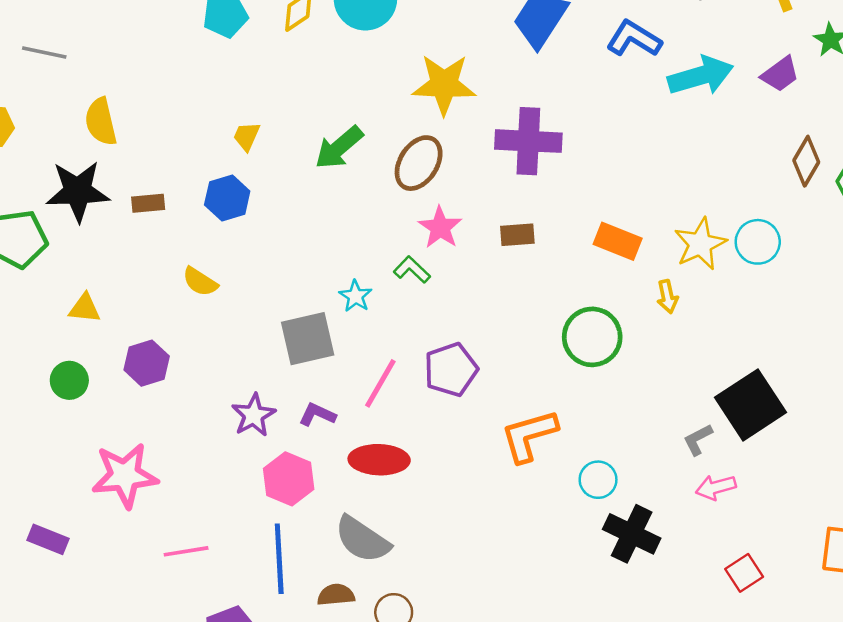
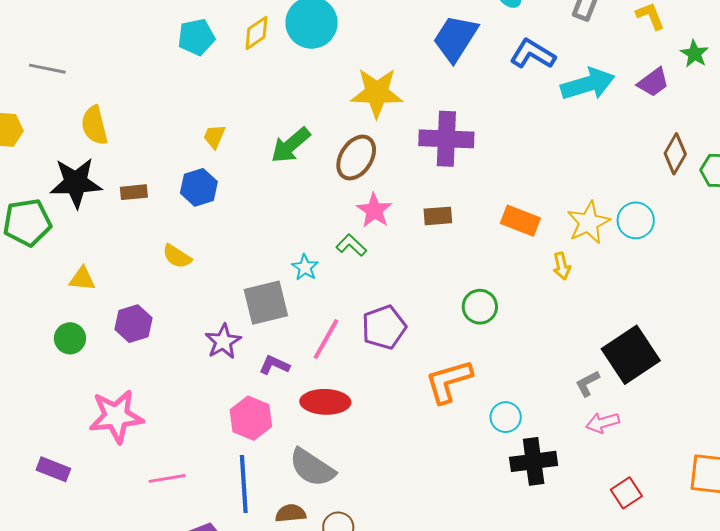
green circle: (592, 337) -> (480, 307), moved, size x0.7
purple star: (254, 415) -> (223, 341), moved
black cross: (632, 534) -> (534, 461), turned -33

